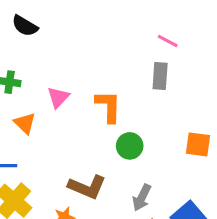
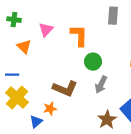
gray arrow: (142, 198) -> (101, 85), moved

